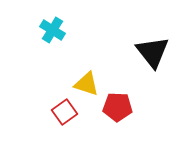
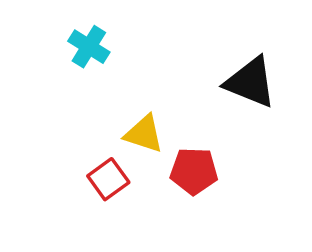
black triangle: (152, 52) -> (250, 82), turned -30

